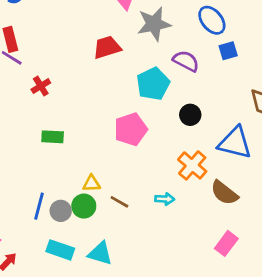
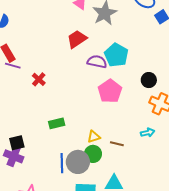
purple semicircle: (186, 61) -> (97, 62), moved
black circle: (190, 115) -> (149, 80), moved
green rectangle: (53, 137) -> (57, 123), moved
gray circle: (61, 211) -> (78, 162), size x1.5

